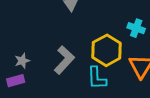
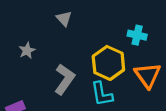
gray star: (22, 61) -> (27, 50), moved

